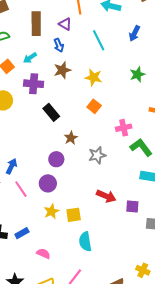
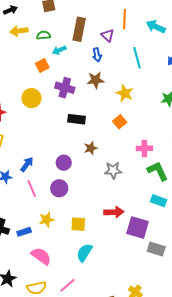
cyan arrow: (30, 58) -> (59, 50), moved
black rectangle: (51, 112) -> (76, 119), turned -54
purple circle: (56, 159) -> (64, 163), moved
red arrow: (106, 196) -> (114, 212), turned -36
purple square: (132, 207) -> (138, 227), size x1.6
yellow star: (51, 211) -> (47, 220), moved
cyan semicircle: (85, 242) -> (84, 253), turned 30
pink semicircle: (43, 254) -> (41, 256), size x1.5

